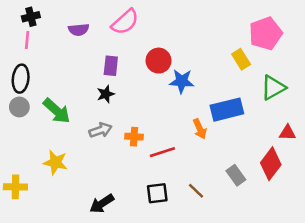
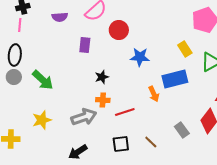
yellow rectangle: (241, 59) -> (185, 49), moved
red circle: (159, 61) -> (119, 30), moved
black star: (106, 94) -> (102, 77), moved
gray arrow: (101, 130) -> (84, 117), moved, size x1.4
yellow star: (55, 162) -> (42, 120), turned -30

